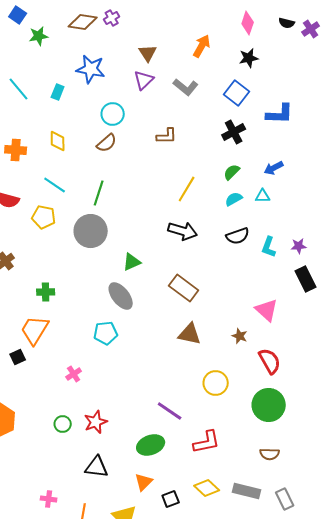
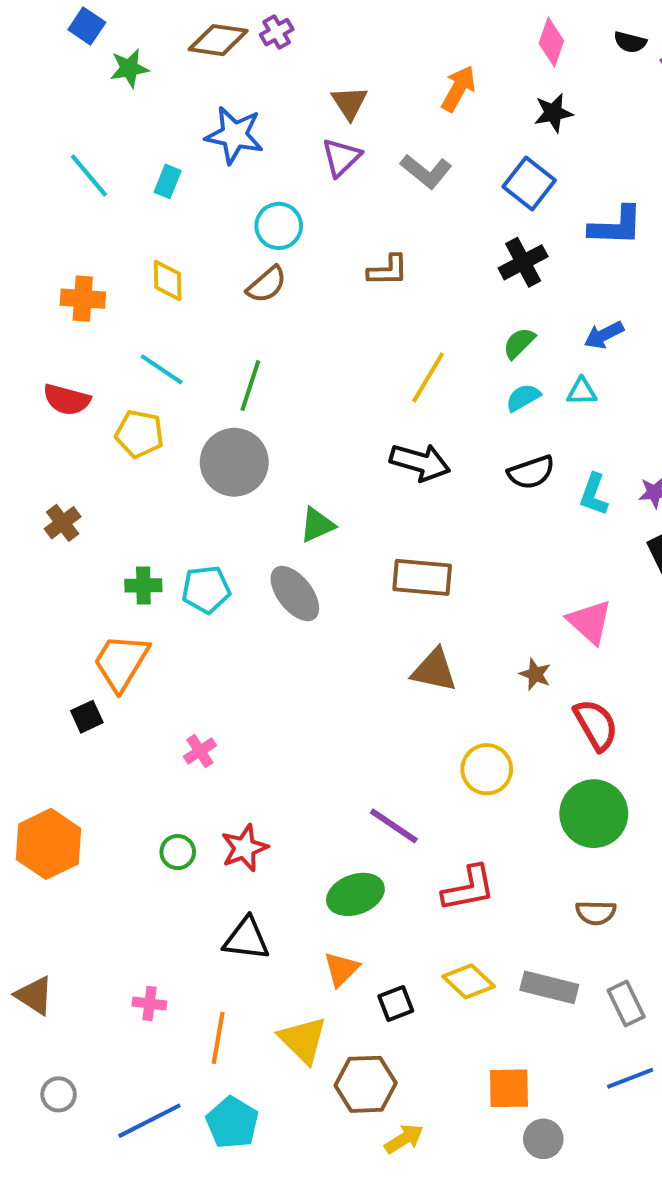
brown rectangle: (184, 288) -> (422, 577), turned -32
cyan pentagon: (106, 333) -> (206, 589), moved

